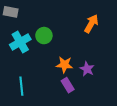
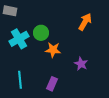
orange star: (64, 65) -> (53, 50), moved
purple rectangle: (68, 85) -> (52, 84), moved, turned 56

